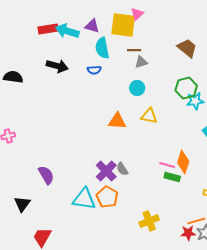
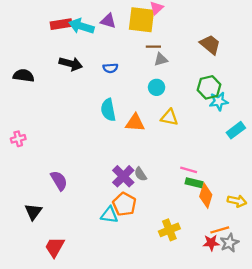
cyan semicircle: (102, 48) -> (108, 110), moved
orange diamond: (183, 162) -> (206, 196), moved
cyan triangle: (84, 199) -> (109, 215), moved, size x0.7

